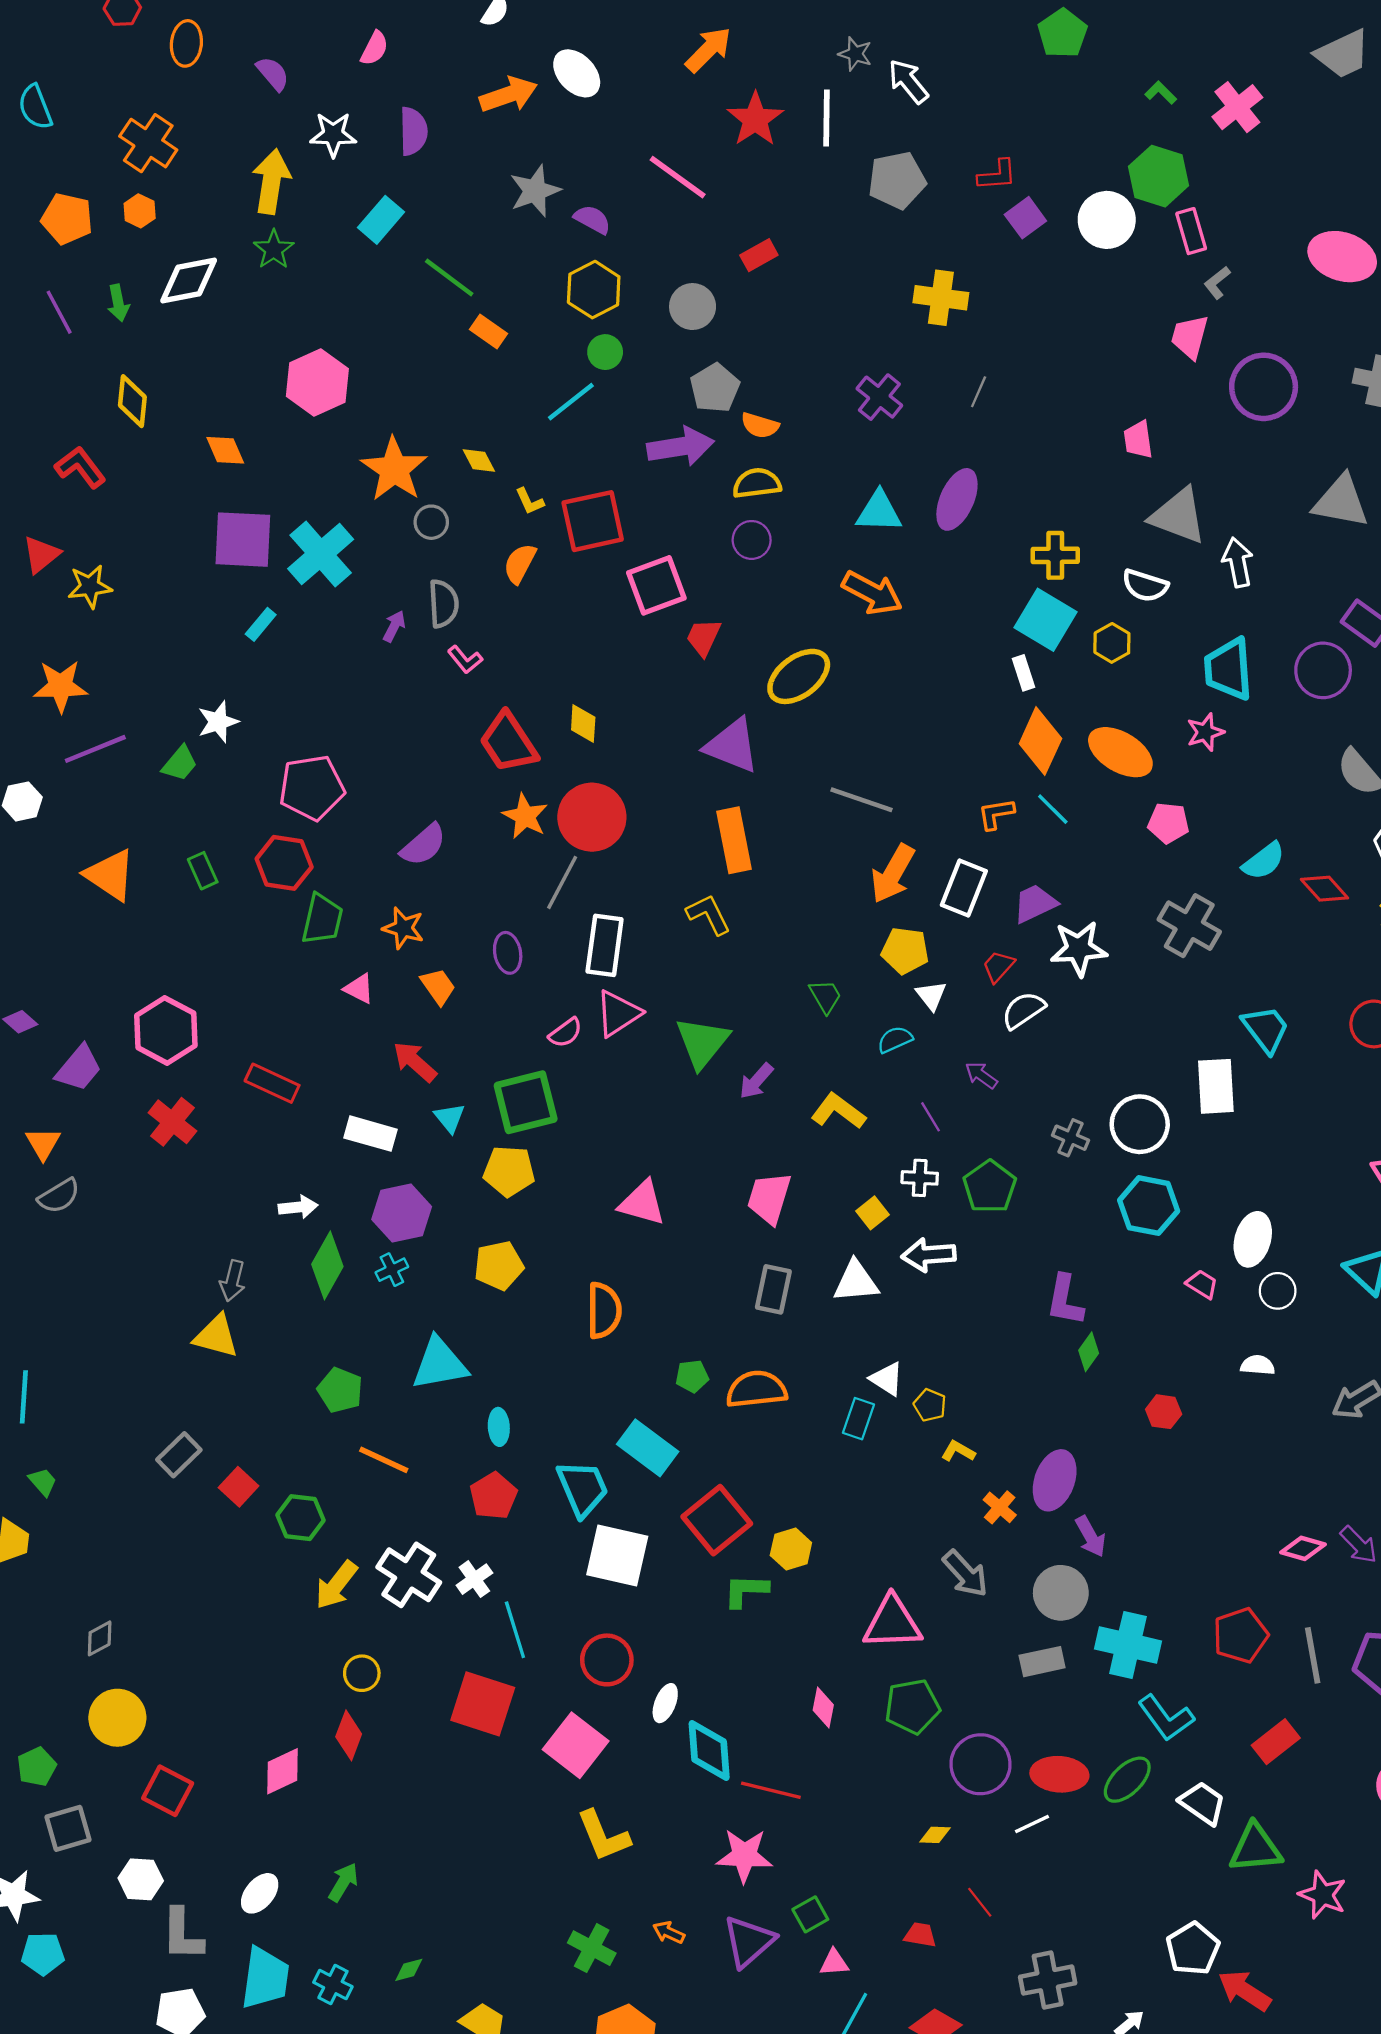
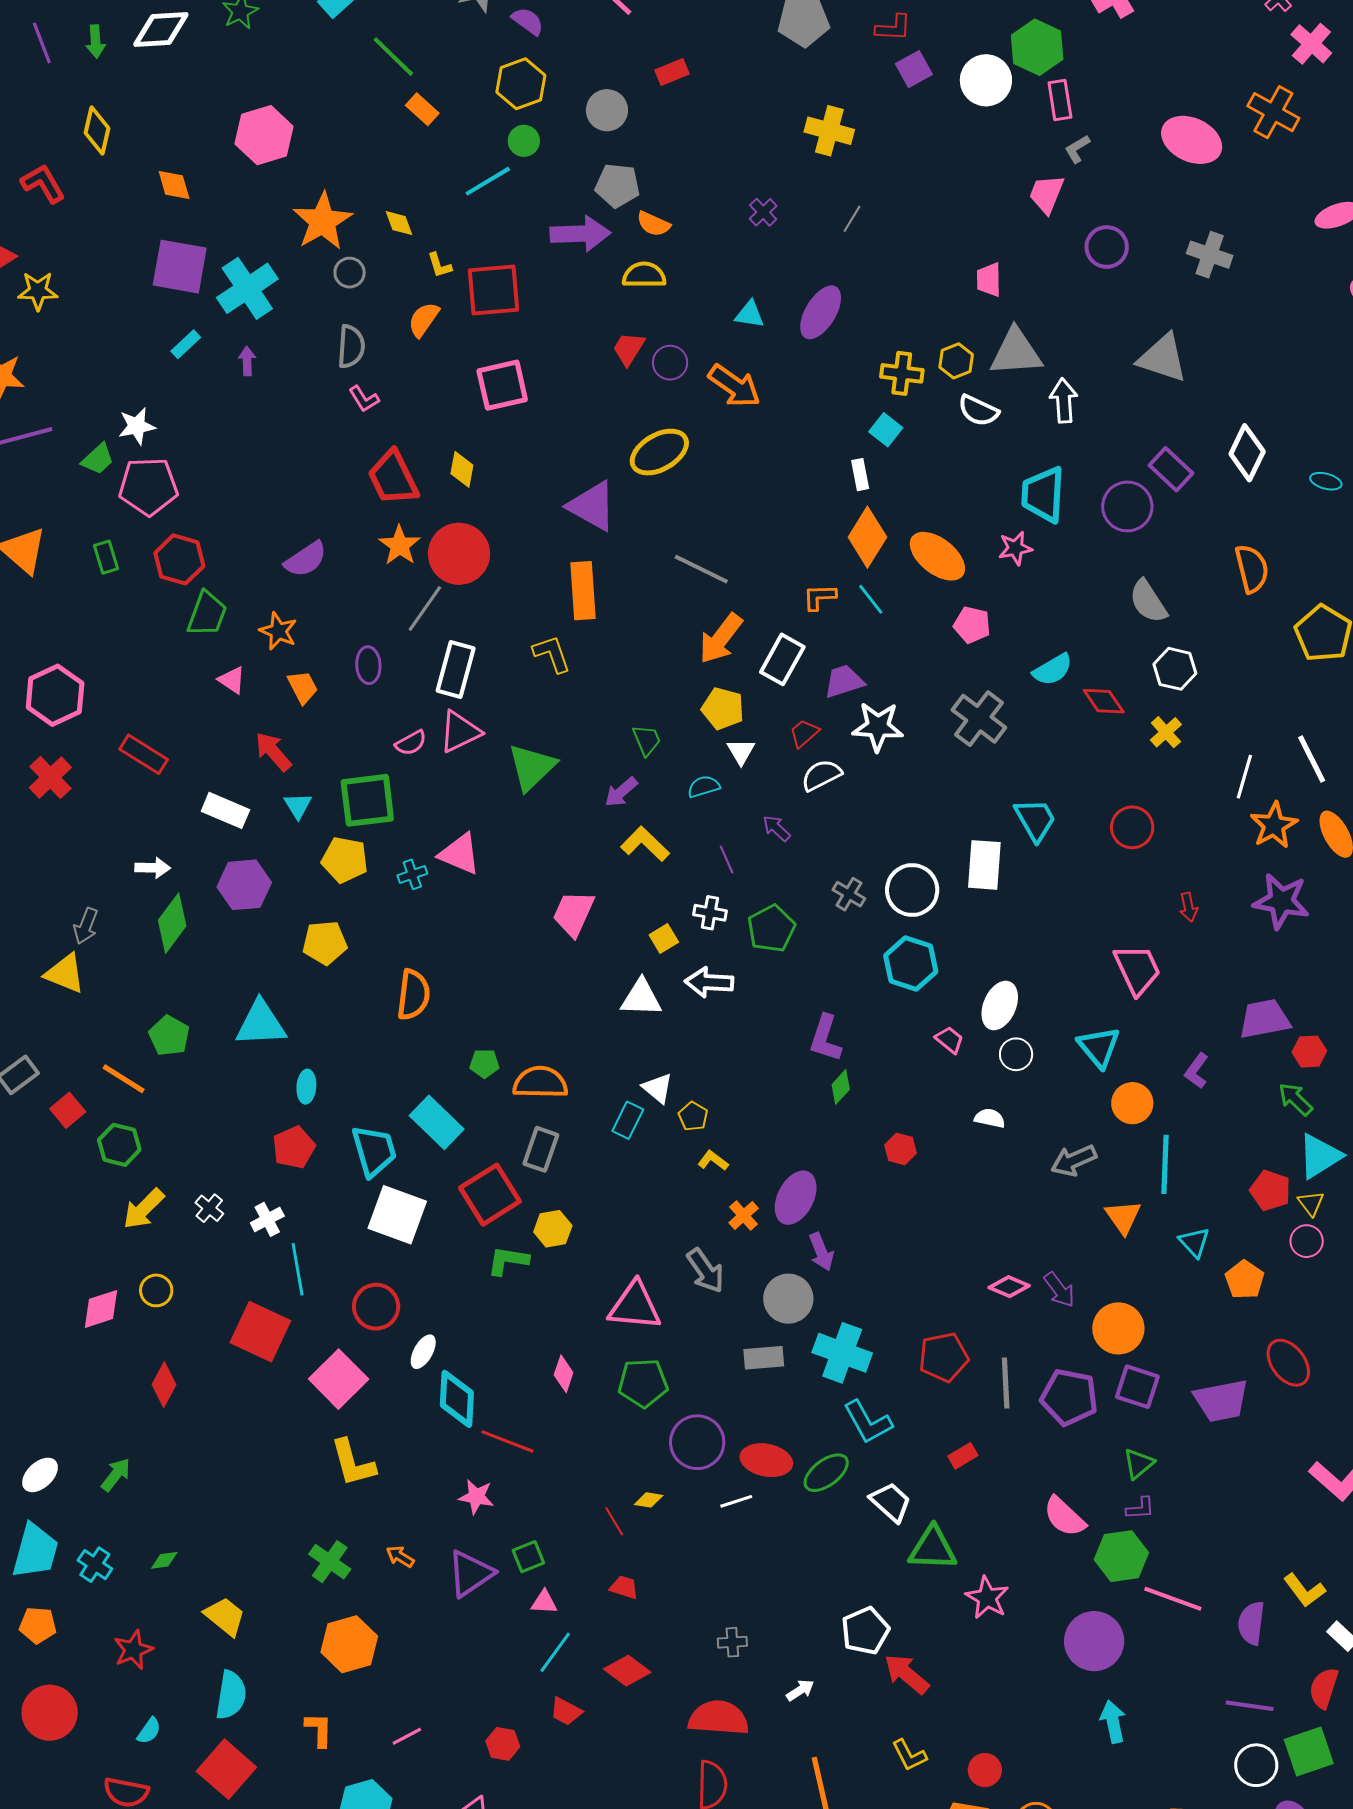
purple circle: (1264, 387) -> (1107, 247), size x0.7
gray pentagon: (715, 388) -> (617, 185), turned 30
purple cross: (879, 397) -> (763, 212), size x0.7
cyan triangle: (879, 512) -> (750, 314), size x0.7
gray triangle: (1178, 516) -> (1016, 352), turned -32
purple circle: (752, 540) -> (670, 363), moved
pink square: (656, 585) -> (502, 385), moved
cyan square: (1045, 620) -> (886, 430), size x0.6
purple arrow: (394, 626) -> (247, 361), moved, turned -36
red trapezoid: (703, 637) -> (629, 349), moved
yellow hexagon: (1112, 643) -> (956, 361), moved
pink pentagon: (312, 788) -> (148, 486), moved
purple arrow: (756, 1081) -> (621, 792), moved
pink triangle: (642, 1203) -> (460, 854), moved
cyan cross: (392, 1270) -> (412, 874), moved
gray rectangle: (773, 1289) -> (541, 1149), moved
orange line: (384, 1460) -> (124, 1079), moved
white cross: (409, 1575) -> (209, 1208), size x0.5
red diamond: (349, 1735) -> (164, 1385), moved
red rectangle: (1276, 1742) -> (963, 1456), size x0.7
pink diamond: (282, 1771) -> (101, 1309), moved
pink star: (744, 1856) -> (476, 1497), size x0.7
red line: (980, 1902) -> (614, 1521), moved
gray cross: (1048, 1980) -> (732, 1642), size x0.6

